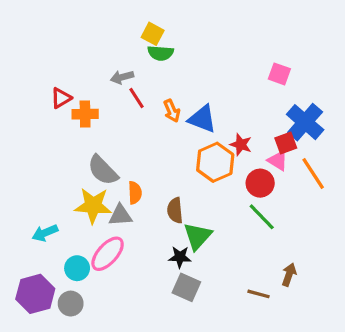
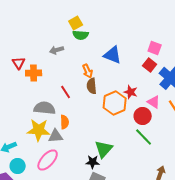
yellow square: (153, 34) -> (76, 23), turned 32
red triangle: (61, 98) -> (19, 63), turned -32
red line: (136, 98) -> (66, 92), moved
blue triangle: (202, 119) -> (113, 55), moved
red square: (286, 143) -> (150, 65), moved, turned -32
gray semicircle: (103, 170) -> (45, 108), turned 140
brown semicircle: (175, 210) -> (92, 86), moved
cyan circle: (77, 268) -> (18, 166), moved

